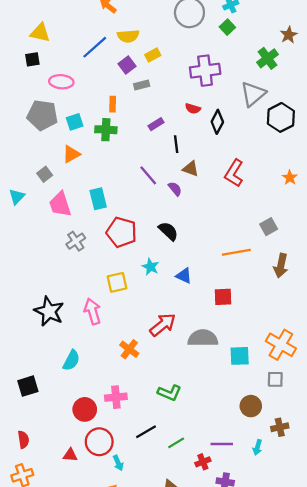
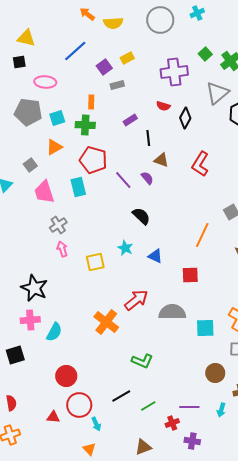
green square: (227, 27) -> (205, 54), moved
yellow semicircle: (128, 36) -> (113, 23), moved
purple line: (148, 175) -> (123, 180), moved
red pentagon: (121, 232) -> (93, 160), moved
orange line: (236, 252) -> (202, 235), turned -55
pink arrow: (93, 311) -> (62, 249), moved, size x0.7
orange cross: (129, 349) -> (106, 322), size x1.4
pink cross: (116, 397) -> (30, 320), moved

